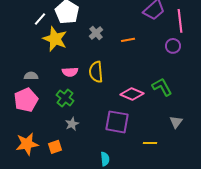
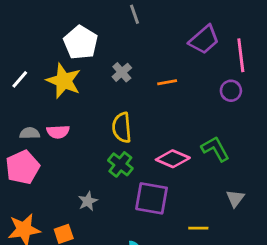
white line: (40, 19) -> (20, 79), moved
pink semicircle: (70, 72) -> (58, 132), moved
green cross: (65, 98) -> (120, 164), moved

